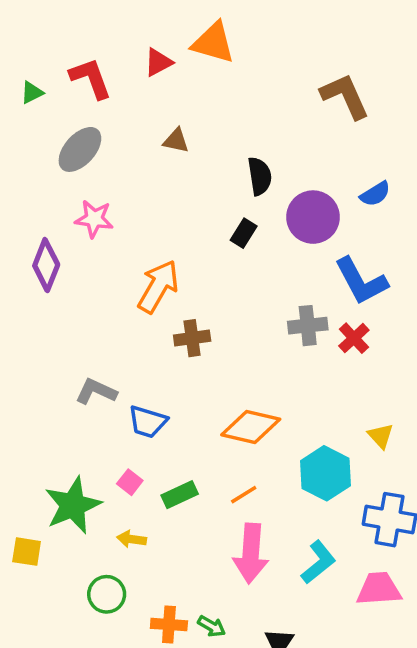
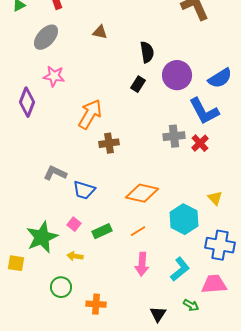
blue semicircle: (375, 194) -> (220, 78), moved, size x1.4
pink arrow: (251, 553) -> (142, 264), size x0.7
green arrow: (212, 626) -> (191, 305), moved

